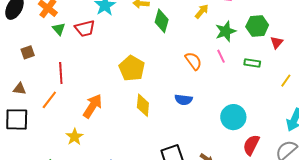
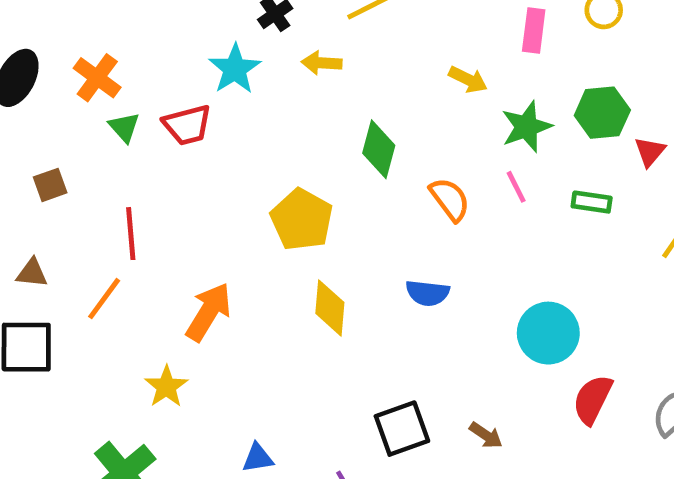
yellow arrow: (202, 11) -> (468, 80), turned 77
green diamond: (162, 21) -> (379, 149), moved

